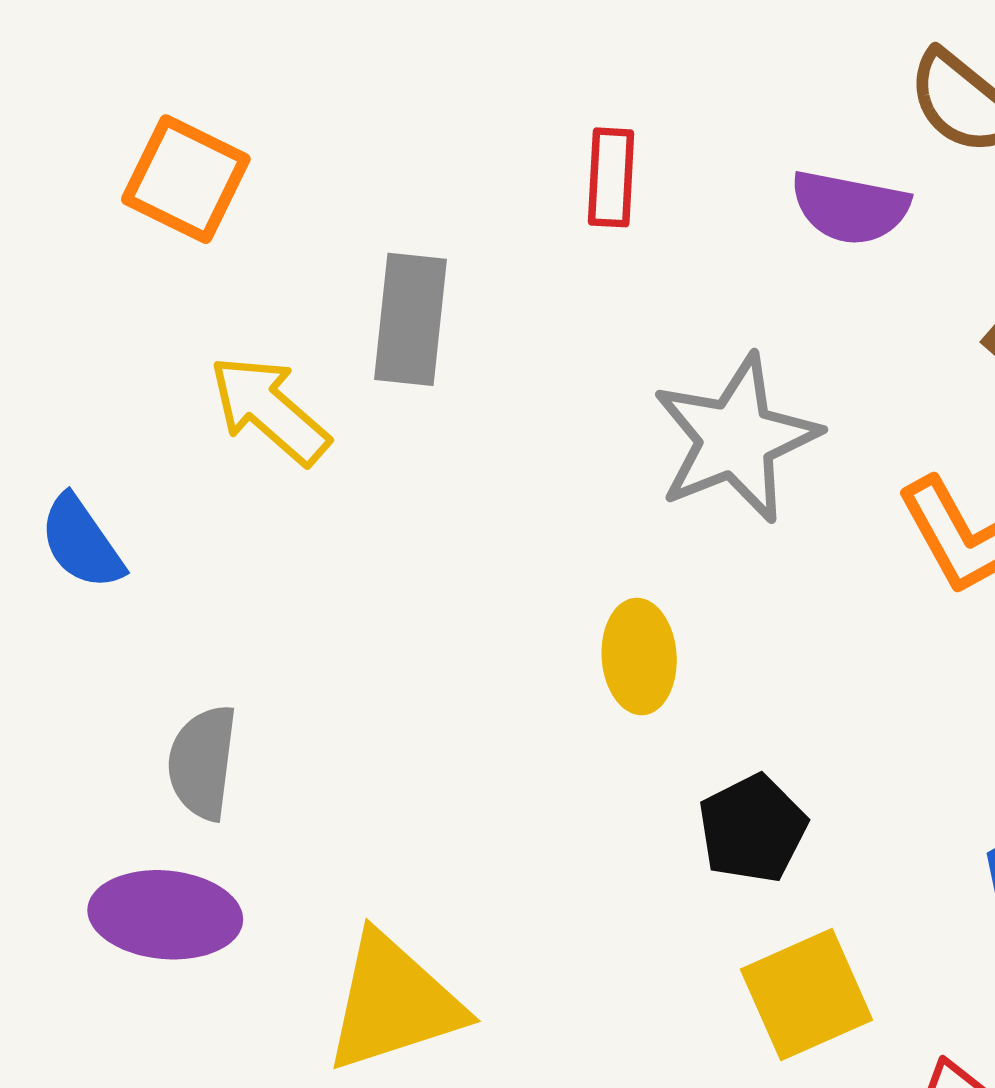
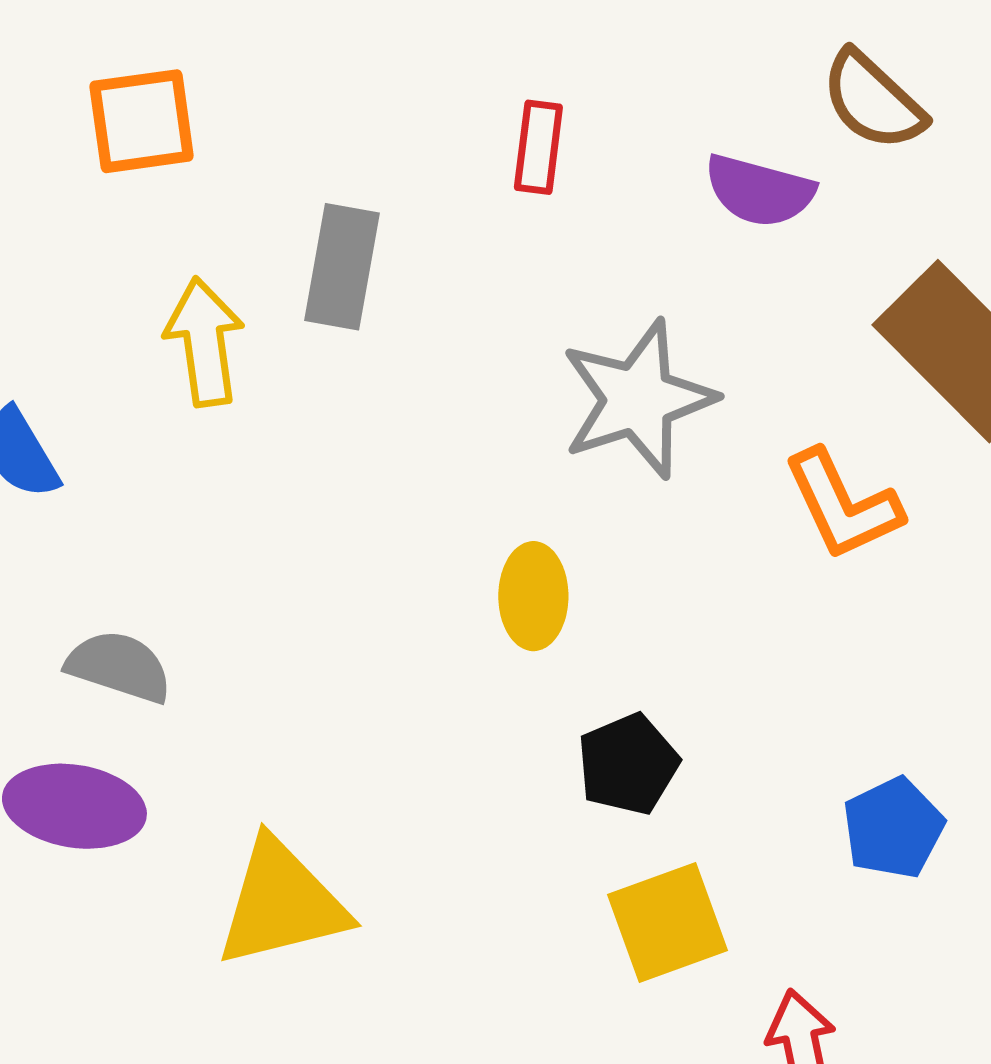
orange square: (186, 179) -> (142, 121), turned -38
yellow arrow: (269, 410) -> (204, 342), turned 37
gray semicircle: (202, 762) -> (119, 666), turned 97

